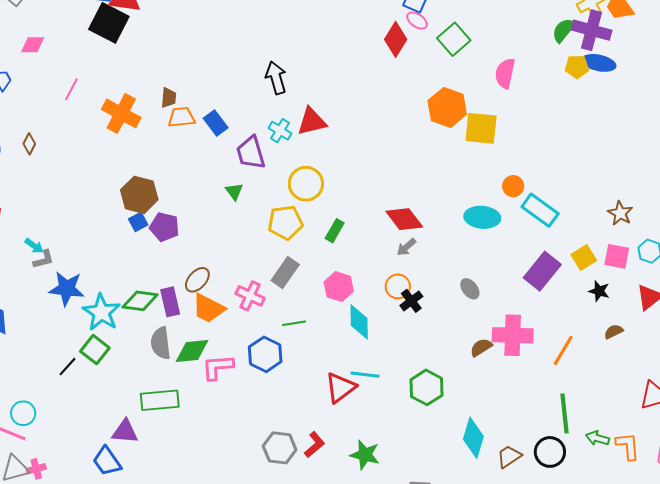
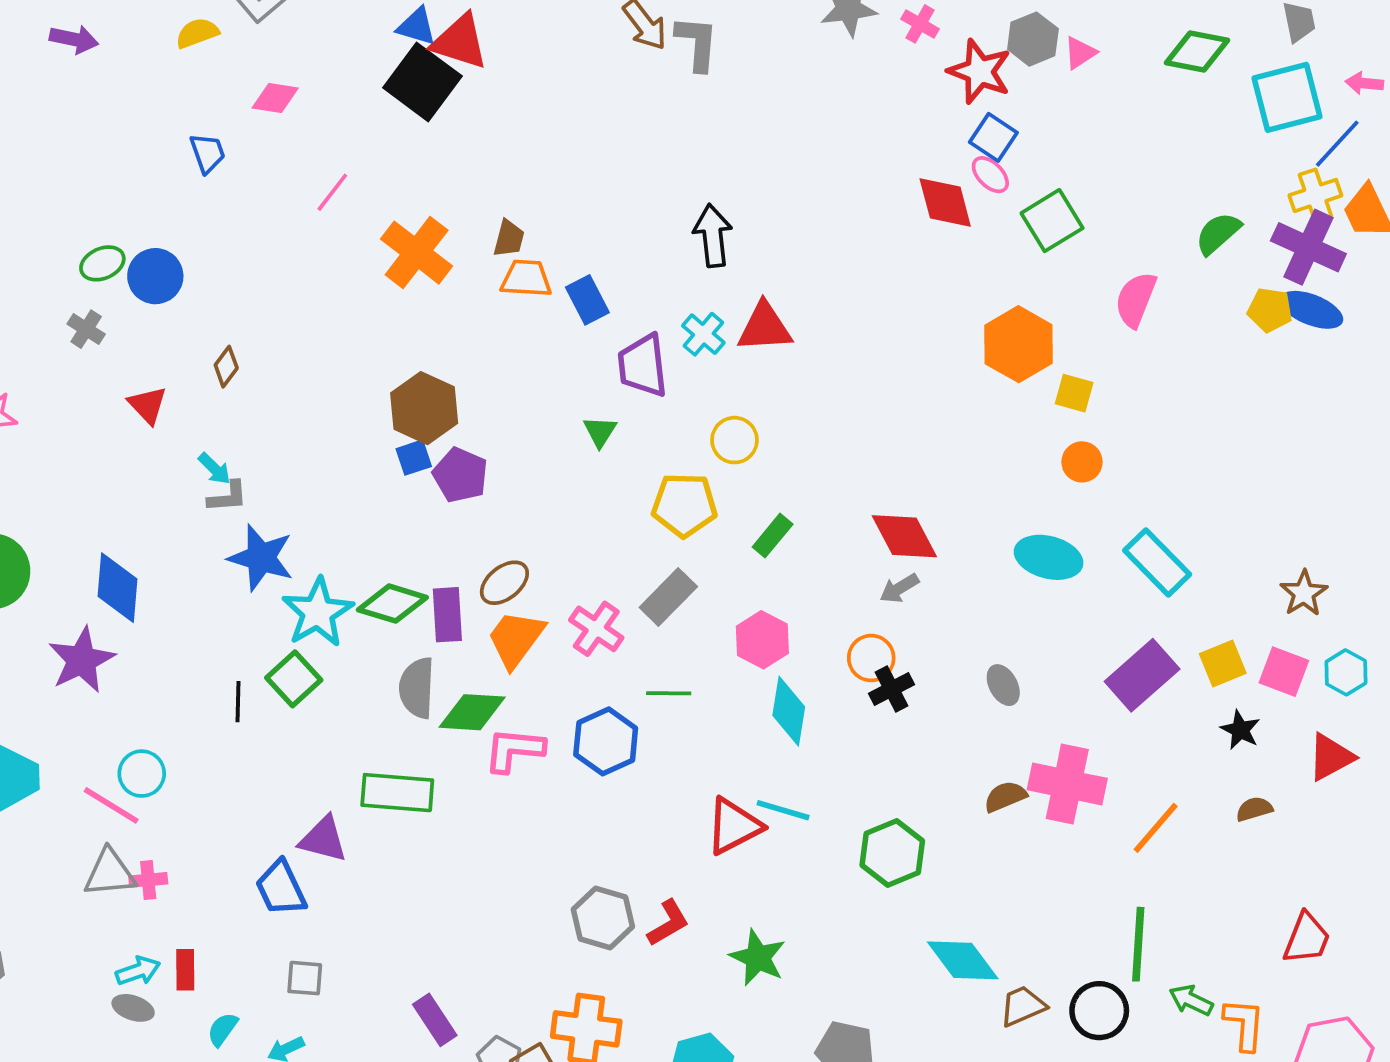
green semicircle: (563, 30) -> (1218, 233), moved
red diamond: (396, 39) -> (945, 203), turned -56
yellow square: (481, 128) -> (1074, 393), size x0.6
brown diamond: (29, 144) -> (226, 367), moved
yellow circle: (306, 184) -> (734, 440), size x0.7
orange circle: (513, 186) -> (1082, 462), moved
orange trapezoid: (208, 308) -> (516, 639), turned 90
black line: (67, 367) -> (238, 702), turned -50
cyan diamond: (473, 438) -> (963, 960), turned -63

